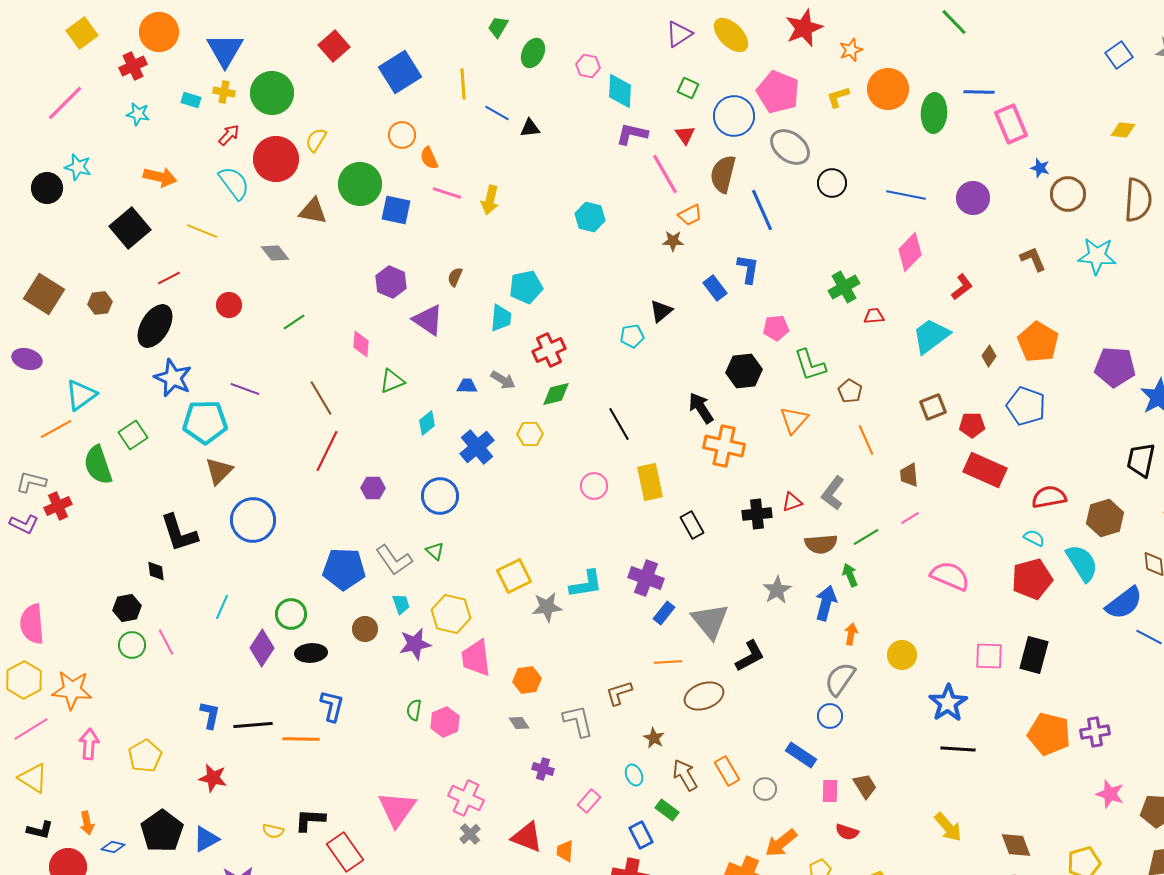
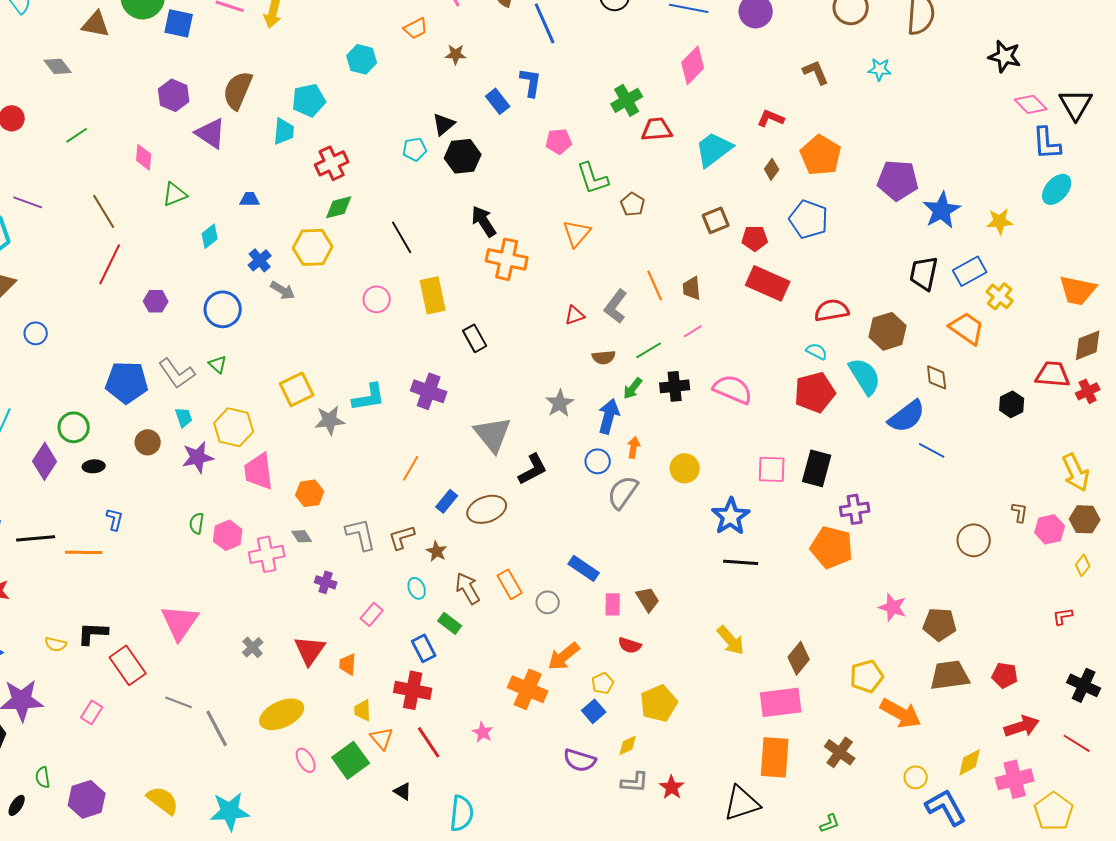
orange trapezoid: (690, 215) -> (416, 28), moved
cyan hexagon: (590, 217) -> (362, 59), moved
cyan star: (1097, 256) -> (880, 69), size x0.6
brown semicircle: (455, 277) -> (238, 90), size x2.0
red L-shape: (962, 287) -> (771, 118), moved, turned -120
red trapezoid: (874, 316) -> (657, 129), size x1.5
black hexagon: (744, 371) -> (463, 156), moved
gray arrow: (503, 380) -> (283, 290), moved
yellow hexagon: (530, 434) -> (313, 247), size x1.5
orange line: (866, 440) -> (655, 285), moved
blue cross: (477, 447) -> (260, 260), size x0.7
black cross: (757, 514) -> (675, 386), moved
blue circle: (253, 520) -> (36, 333), size x0.5
brown semicircle: (821, 544) -> (604, 357), size x0.7
green arrow: (850, 575) -> (633, 388), turned -120
blue rectangle: (664, 613) -> (447, 501), moved
black ellipse: (311, 653) -> (94, 466), size x0.7
orange line: (668, 662) -> (411, 468), moved, turned -56
brown L-shape: (619, 693) -> (402, 537), moved
blue L-shape: (332, 706) -> (115, 519), size x0.7
blue circle: (830, 716) -> (598, 461), moved
purple cross: (1095, 732) -> (855, 509), moved
pink cross: (466, 798) -> (267, 554), moved, turned -36
red triangle: (527, 837) -> (310, 650), turned 44
brown diamond: (1016, 845) -> (799, 658), turned 60

